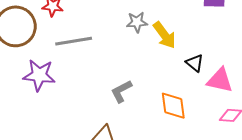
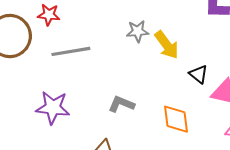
purple star: (39, 75) -> (53, 108), moved
gray L-shape: (121, 91) -> (121, 104), turned 50

